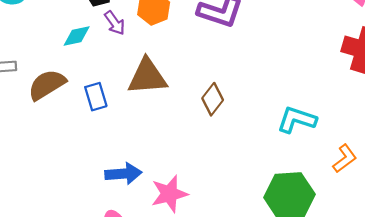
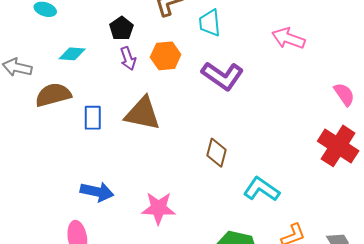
cyan diamond: (77, 36) -> (72, 54), moved
brown diamond: (213, 99) -> (216, 153), moved, turned -40
pink star: (169, 194) -> (158, 208), moved

